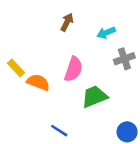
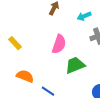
orange semicircle: (38, 82) -> (25, 76), moved

